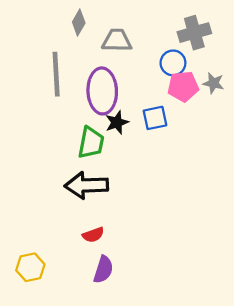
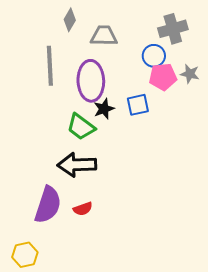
green trapezoid: (91, 143) -> (81, 127), turned 116
yellow hexagon: (30, 267) -> (25, 255), moved
purple semicircle: (103, 270) -> (48, 205), moved, size x1.5

